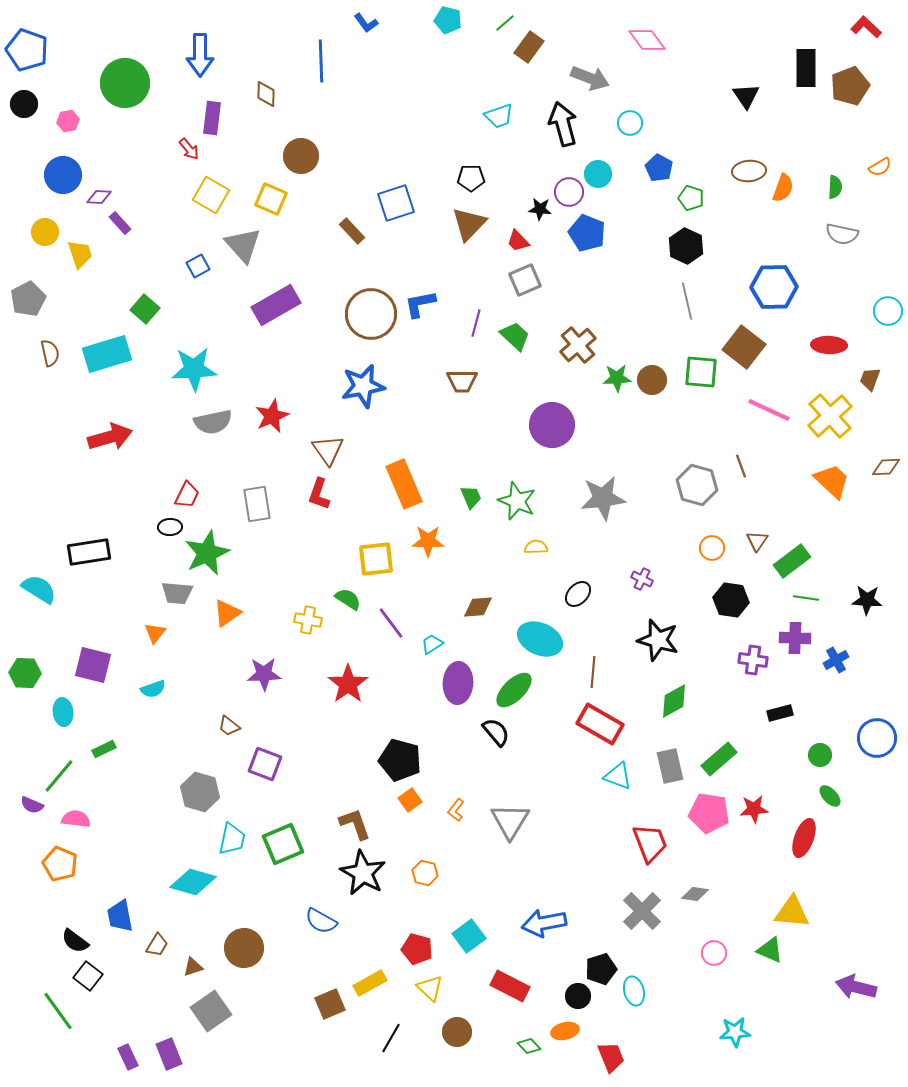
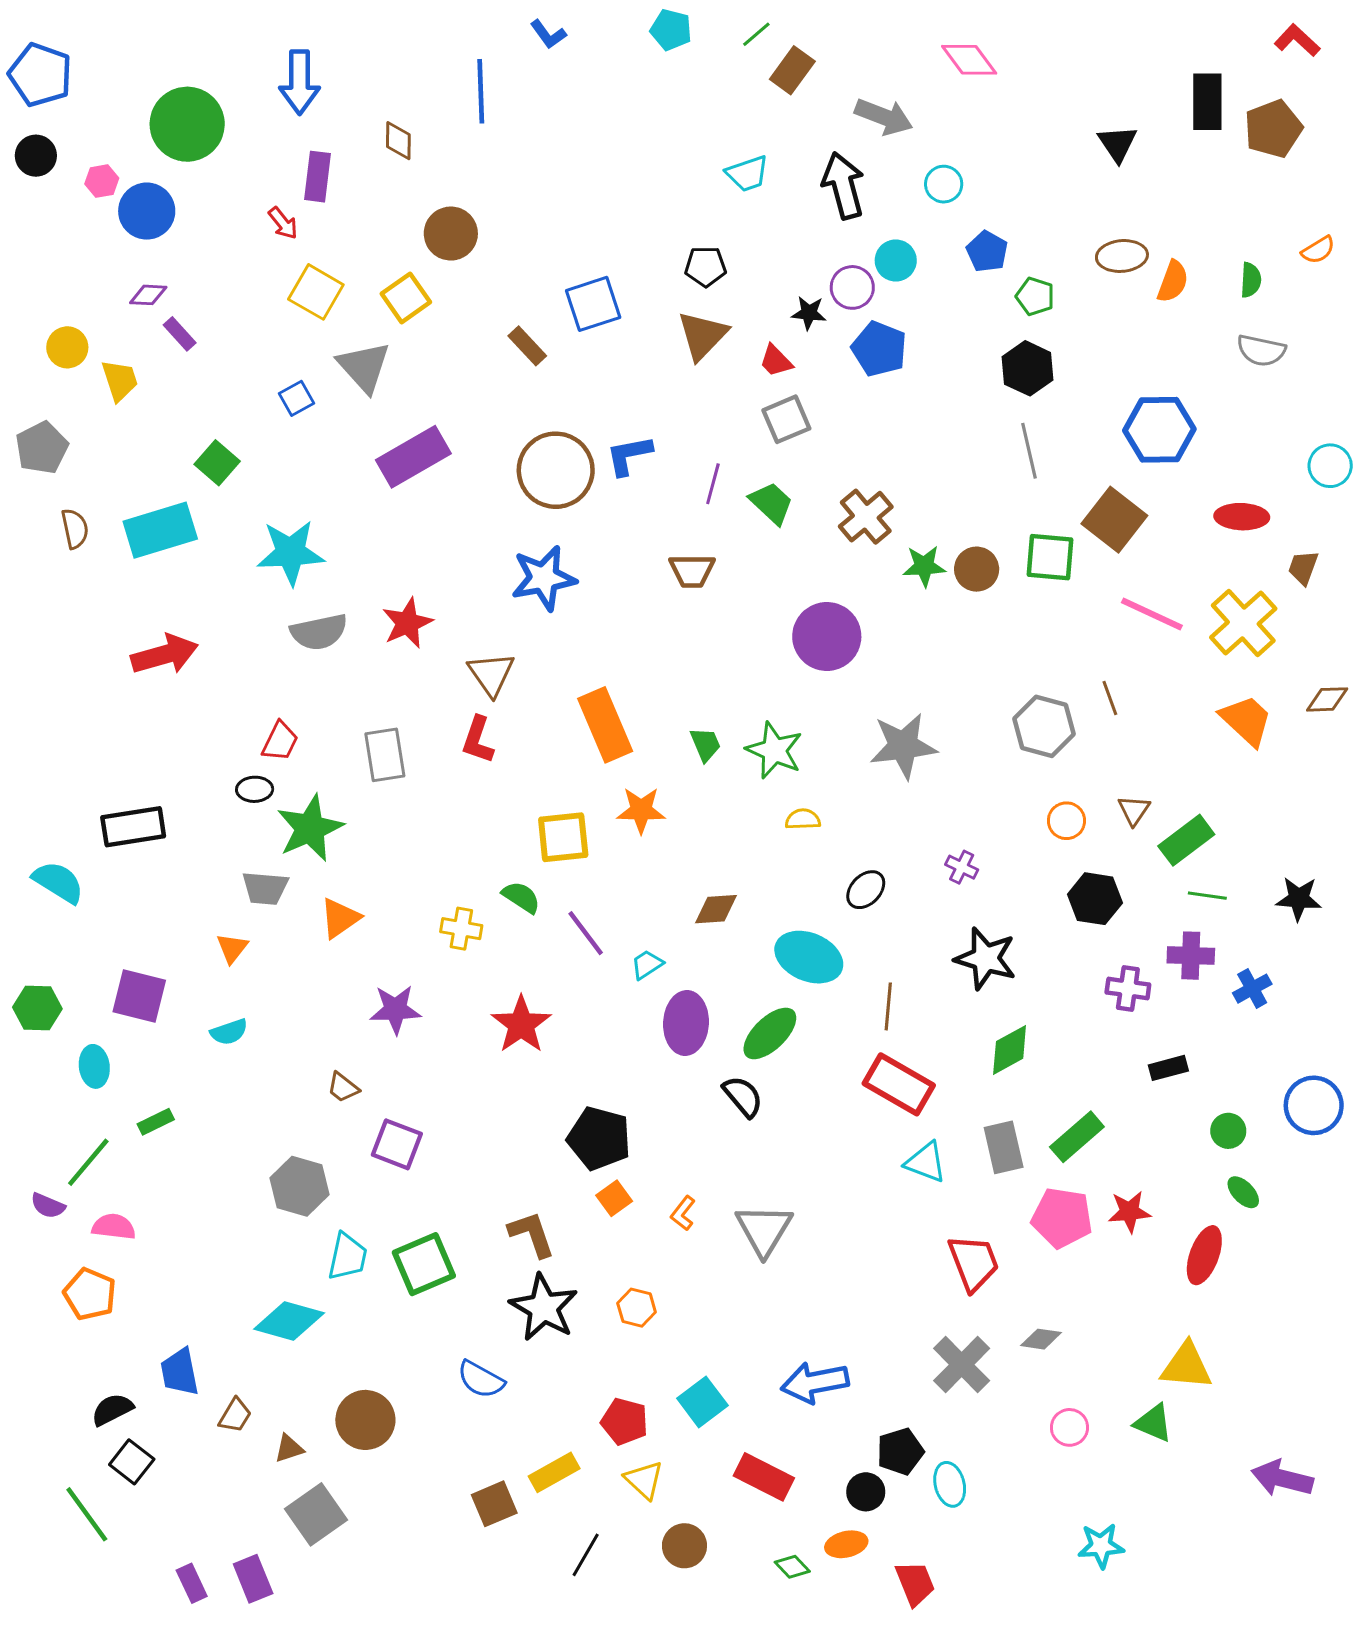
blue circle: (63, 175) -> (147, 211), moved
yellow square: (271, 199) -> (406, 298), turned 32
black semicircle: (75, 941) -> (112, 1409), turned 116

